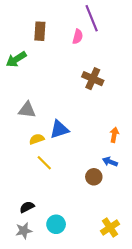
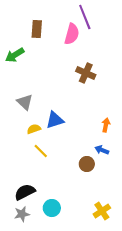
pink semicircle: (78, 37) -> (72, 34), size x1.5
gray triangle: (27, 110) -> (25, 102), turned 36
black semicircle: (27, 207) -> (25, 192), size x1.5

